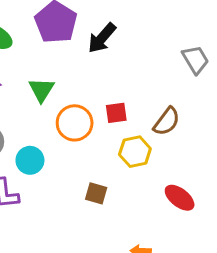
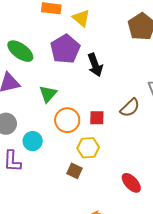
black arrow: (102, 38) -> (95, 65), turned -70
brown semicircle: (167, 121) -> (130, 108), moved
yellow hexagon: (135, 152) -> (88, 148), moved

